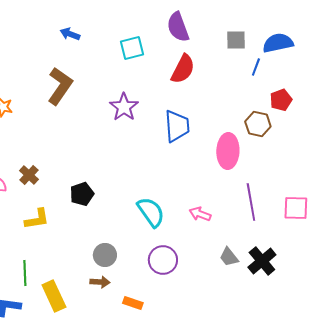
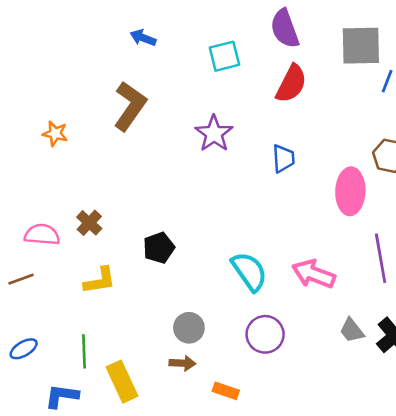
gray square: (236, 40) -> (361, 46), size x1.6
blue trapezoid: (177, 126) -> (283, 158), size x0.7
pink arrow: (200, 214) -> (314, 274), size x1.5

